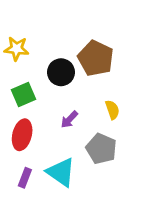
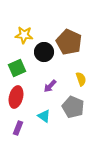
yellow star: (17, 49) -> (24, 35), moved
cyan triangle: (61, 172) -> (44, 116), moved, size x0.6

